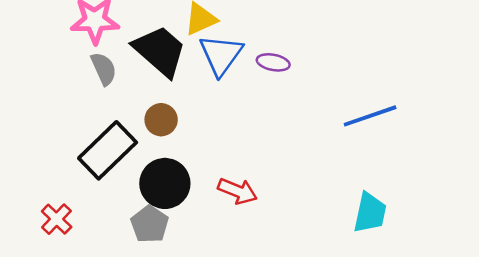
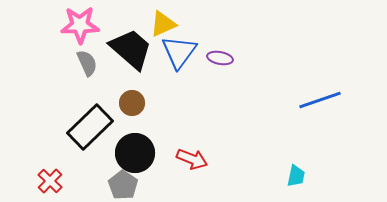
blue line: (370, 116) -> (320, 100), moved
cyan trapezoid: (370, 213) -> (296, 176), size x0.7

